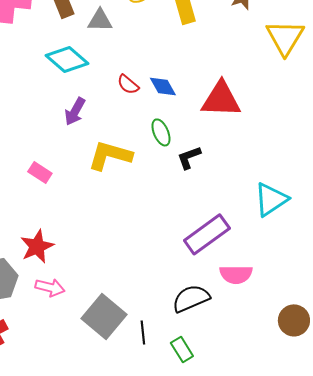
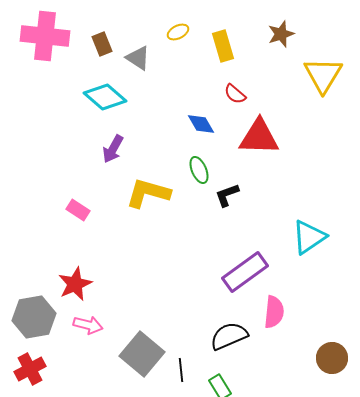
gray triangle: (100, 20) -> (138, 58), turned 32
red semicircle: (128, 84) -> (235, 94), moved
pink semicircle: (236, 274) -> (274, 312), turned -84

